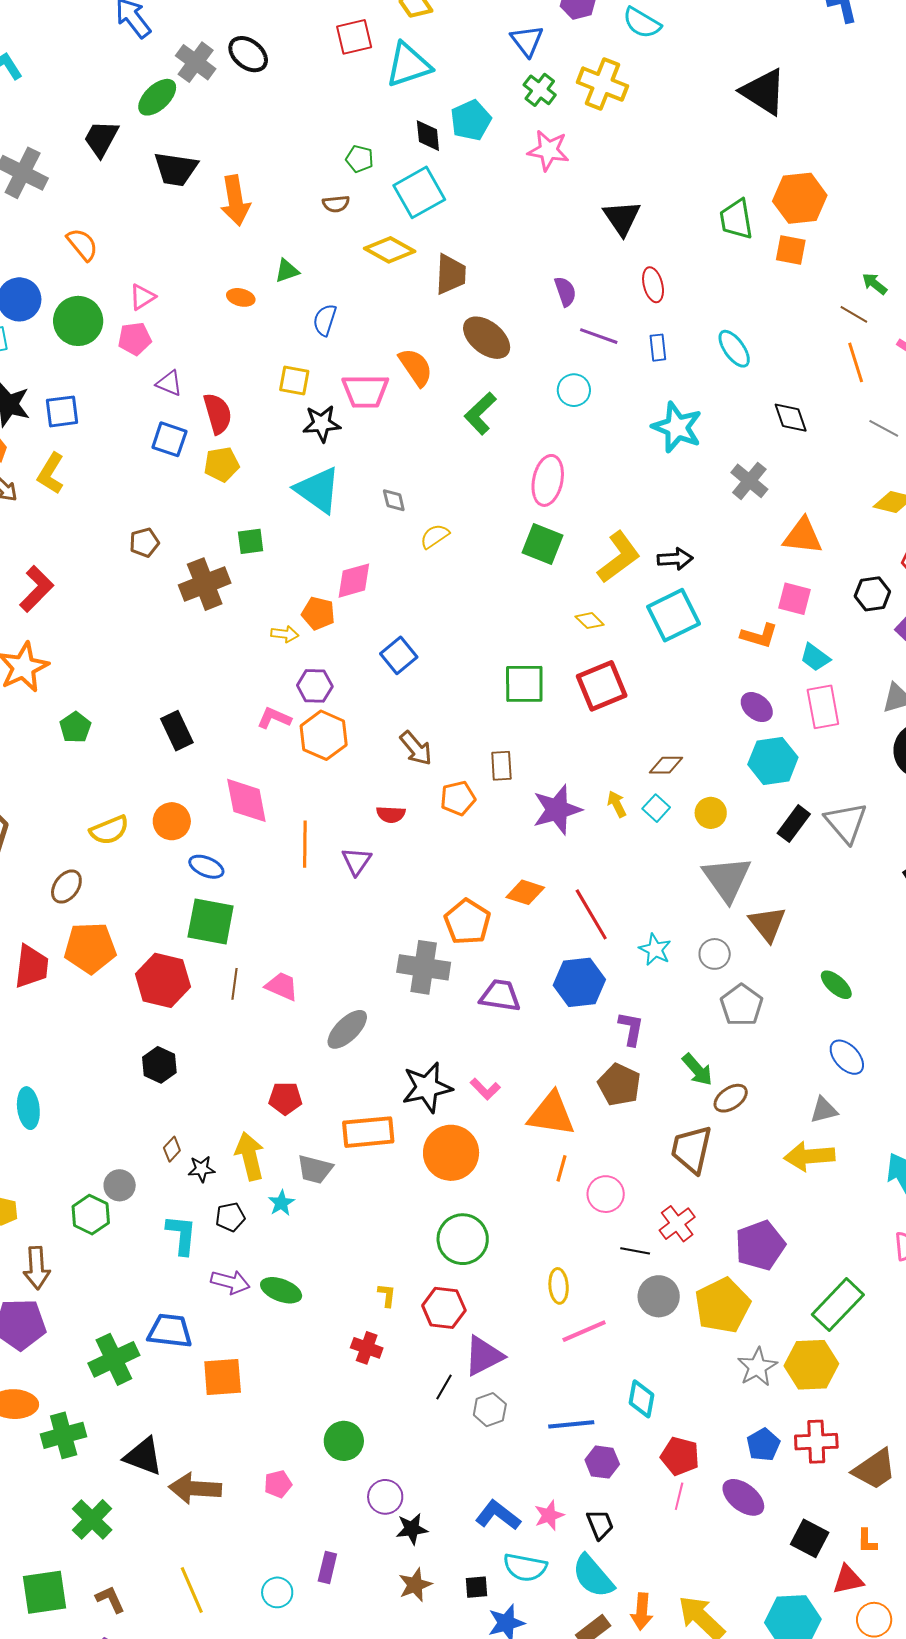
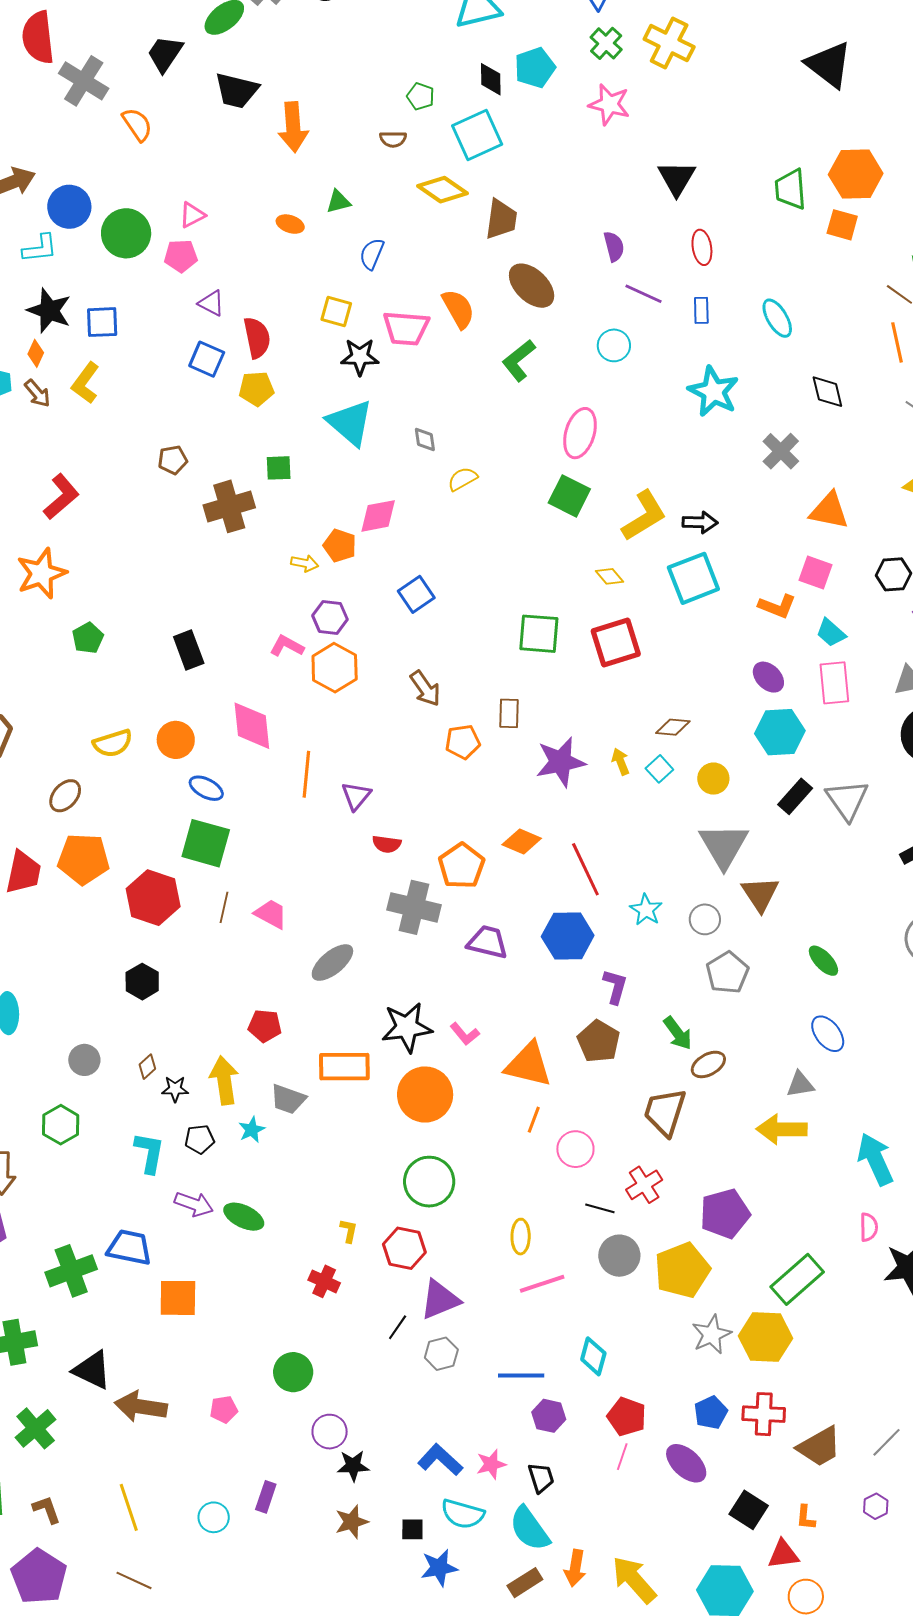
orange semicircle: (82, 244) -> (137, 124), moved
red semicircle: (391, 814) -> (387, 844), moved
gray circle: (120, 1185) -> (84, 1060), moved

